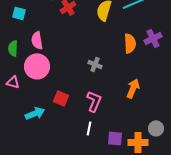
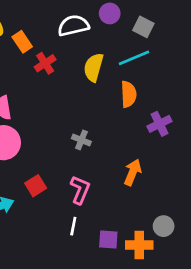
purple cross: (153, 38) -> (159, 124), moved
orange semicircle: (130, 43) -> (129, 94), moved
red square: (61, 98) -> (36, 186), turned 35

